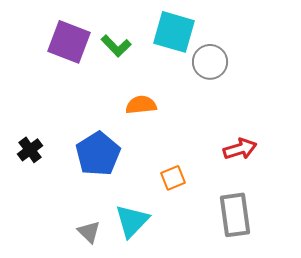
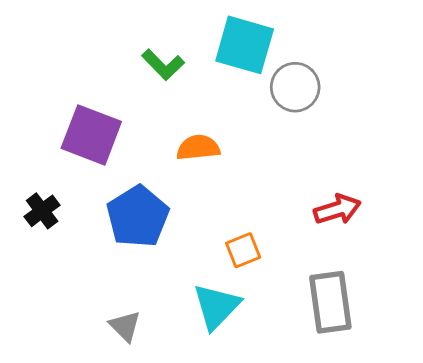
purple square: (69, 42) -> (91, 135), moved
cyan triangle: (132, 221) -> (216, 306), moved

